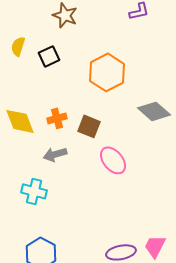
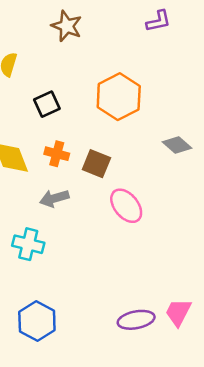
black square: (49, 56) -> (47, 104), moved
gray diamond: (154, 111) -> (177, 145), size x0.7
orange cross: (57, 118) -> (57, 154), turned 30

